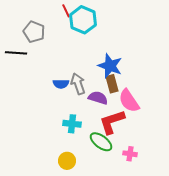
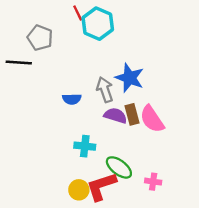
gray arrow: (78, 84) -> (105, 90), moved
brown rectangle: (112, 84) -> (132, 114), moved
red L-shape: (112, 122) -> (101, 186), moved

